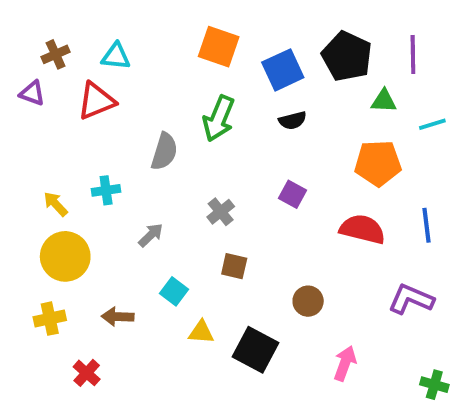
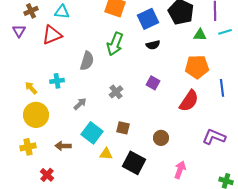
purple triangle: (32, 93) -> (19, 31), turned 40
cyan line: (432, 124) -> (225, 32), moved
blue line: (427, 225) -> (222, 88), moved
red semicircle: (362, 229) -> (189, 101), turned 110
brown square: (234, 266) -> (123, 128), moved
cyan square: (174, 291) -> (92, 133), size x1.5

